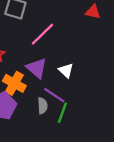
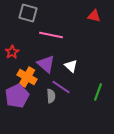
pink line: (42, 34) -> (51, 35), turned 55
green line: (62, 113) -> (98, 92), moved

